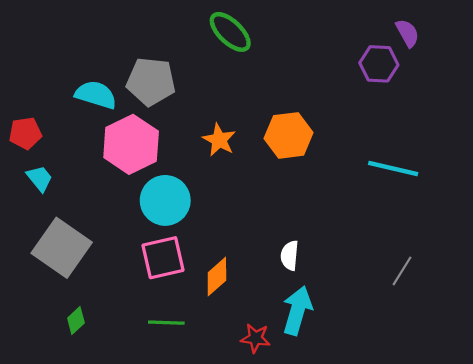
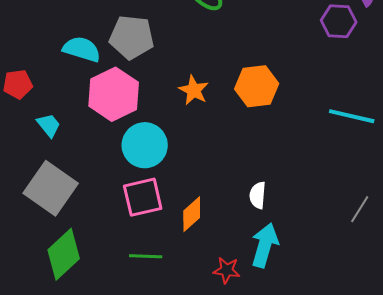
cyan trapezoid: (40, 178) -> (49, 125), moved
green diamond: (76, 320) -> (64, 254), size x2.0

